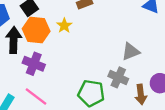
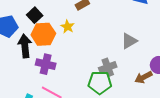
gray cross: (118, 77) -> (108, 67), moved, turned -36
brown arrow: (141, 94) -> (144, 77), turned 78

